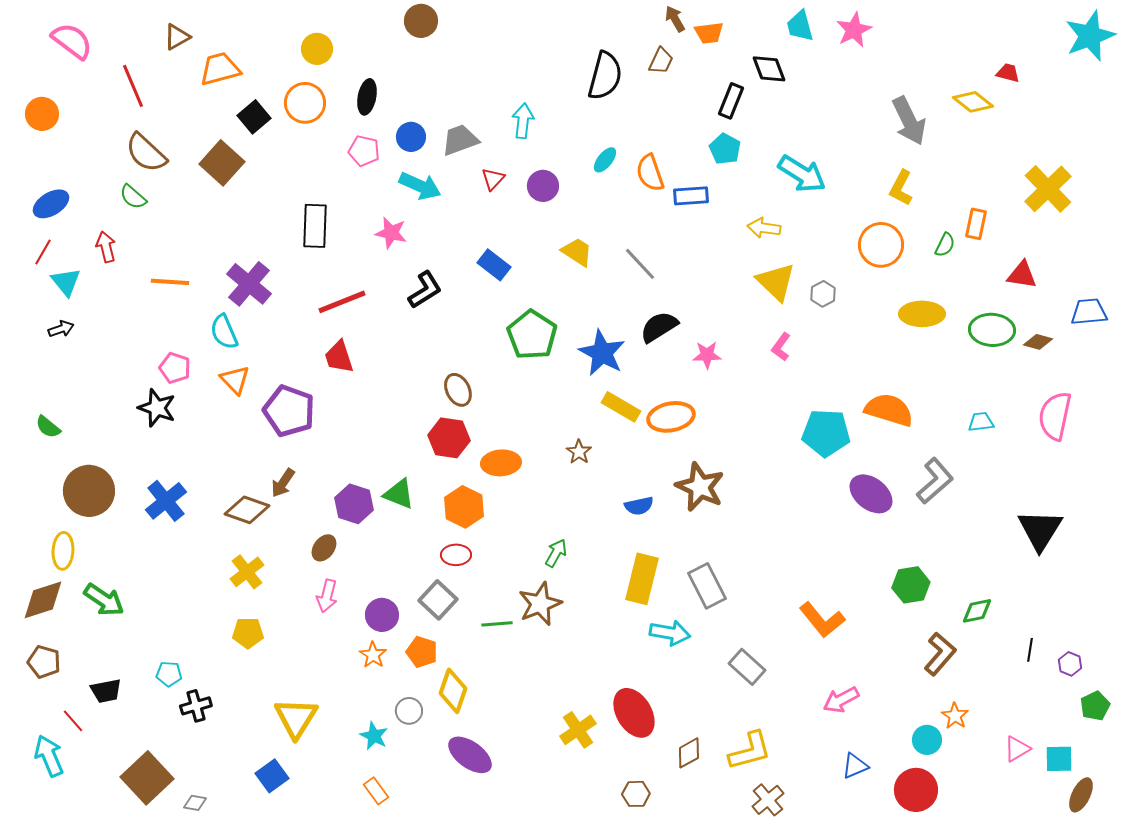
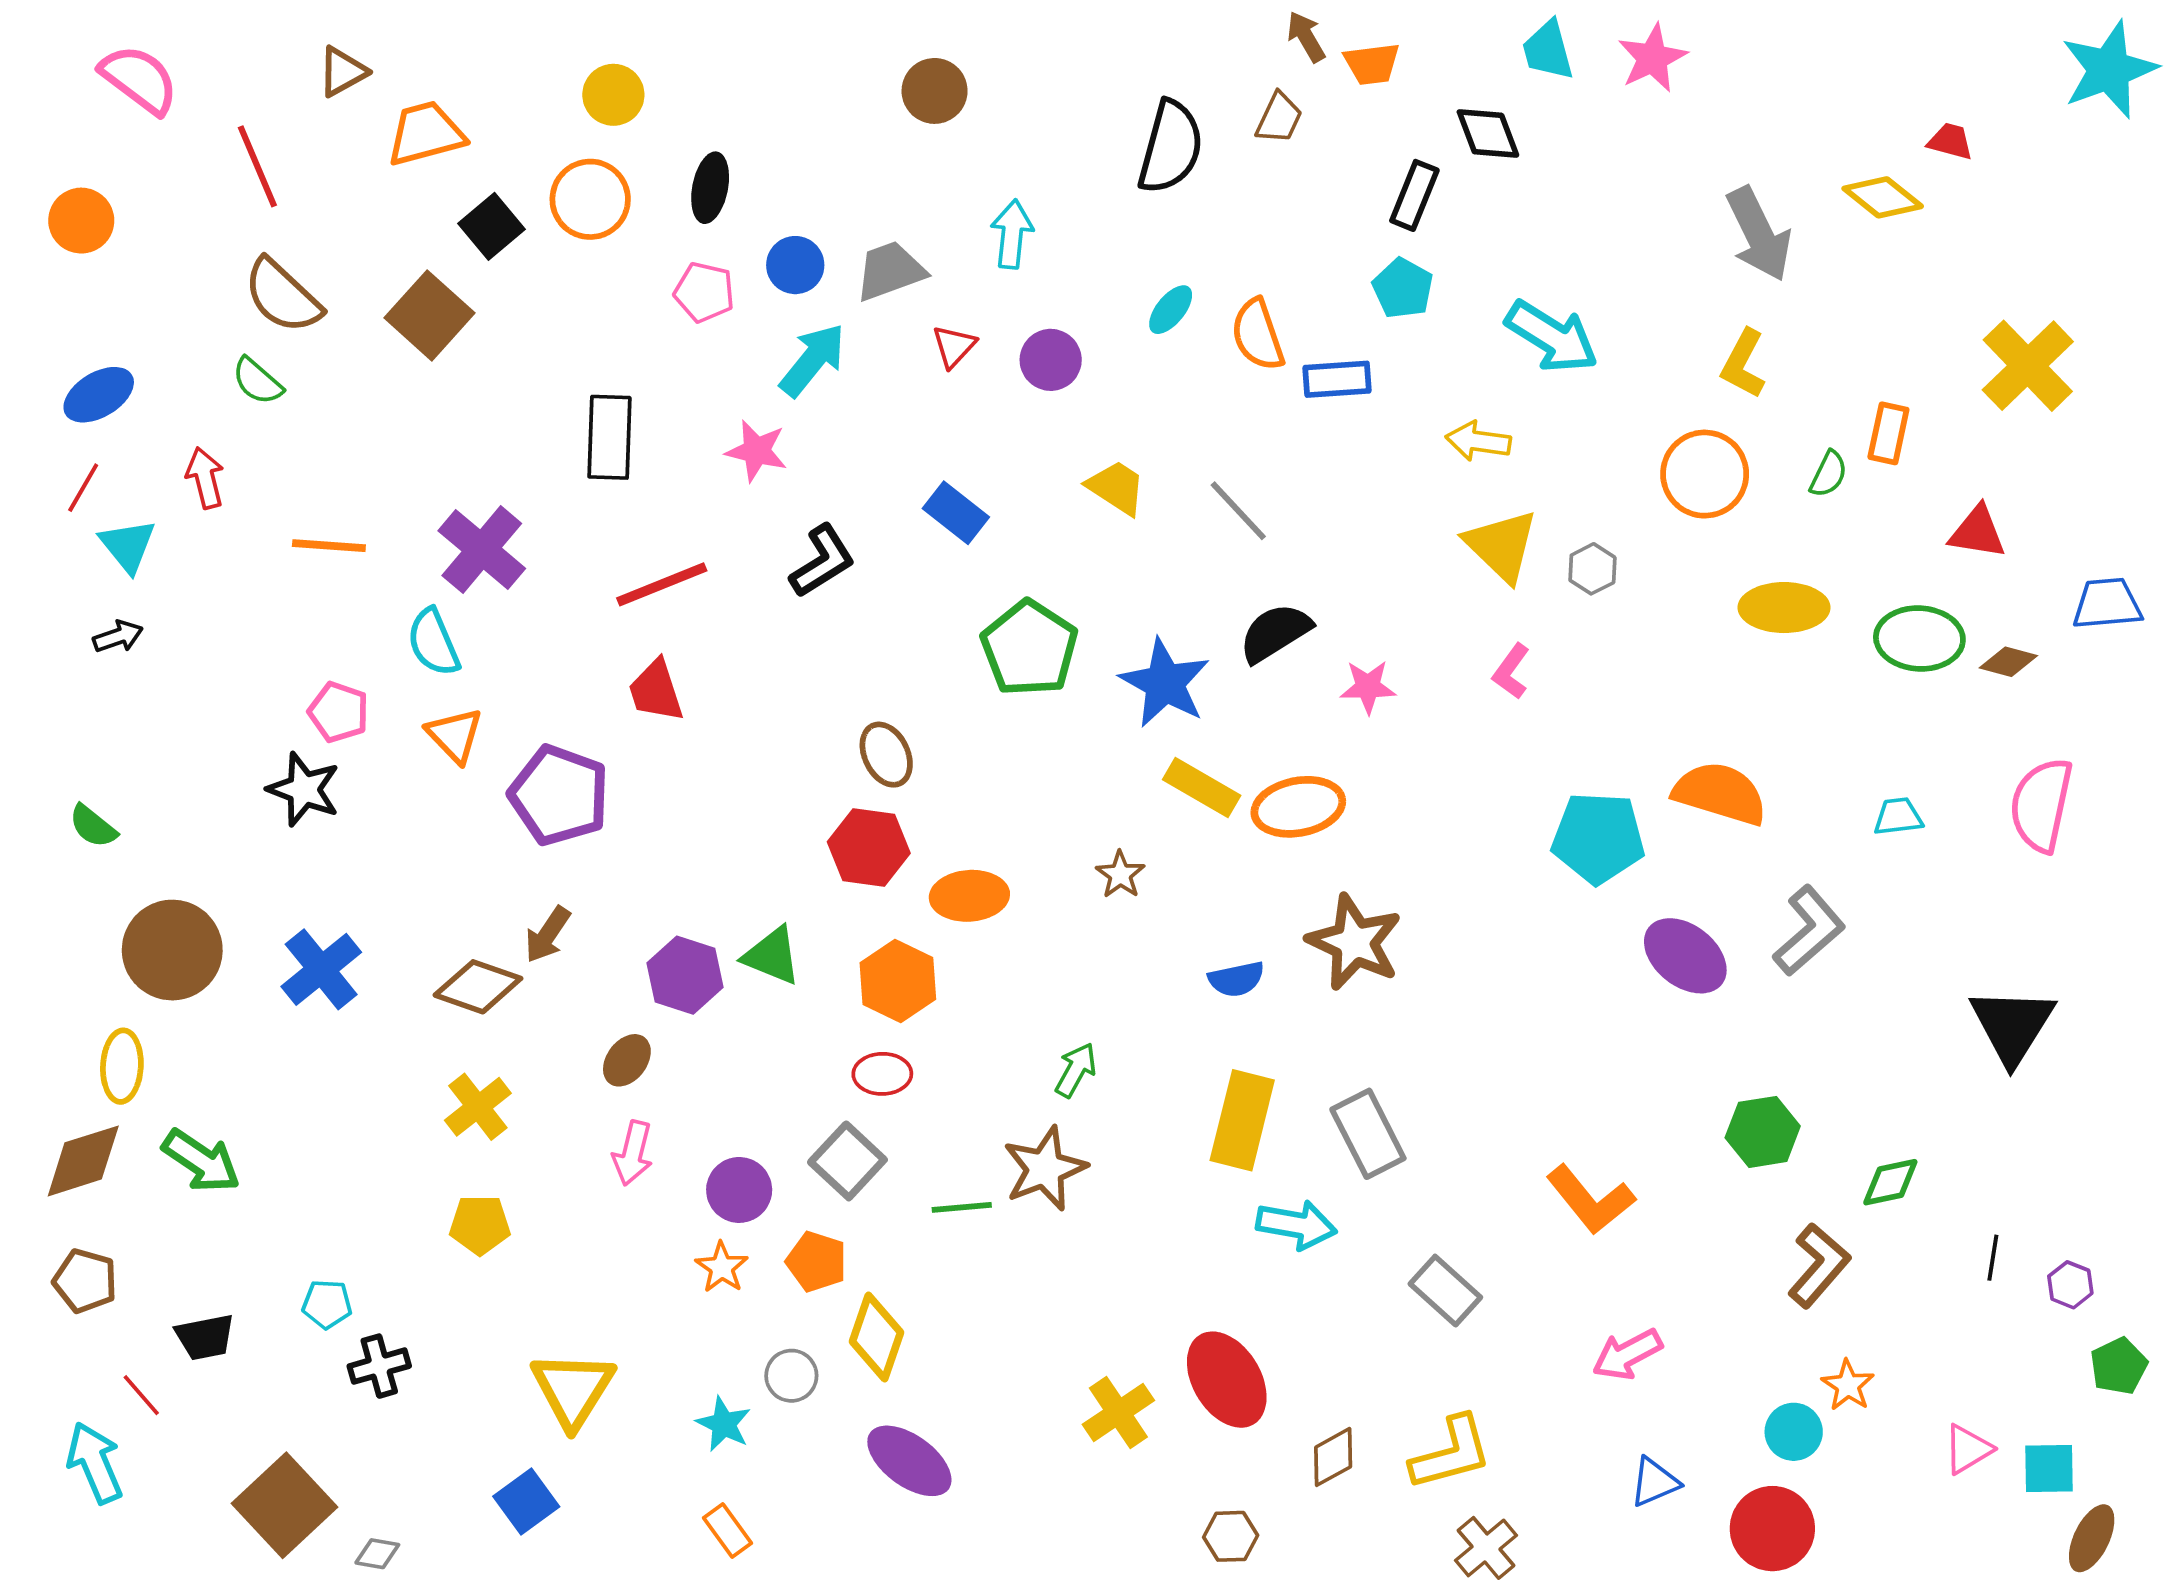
brown circle: (421, 21) -> (935, 91), moved
cyan arrow: (420, 186) -> (813, 360), turned -75

